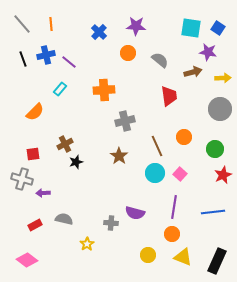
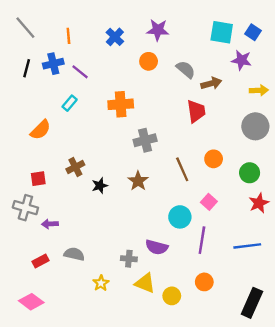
orange line: (51, 24) -> (68, 36), moved
black line: (23, 59) -> (27, 68), turned 35
brown arrow: (193, 72) -> (211, 83), moved
black star: (76, 162) -> (100, 186), moved
cyan circle: (155, 173) -> (180, 217), moved
orange circle: (172, 234) -> (204, 282), moved
yellow triangle: (183, 257) -> (145, 283), moved

